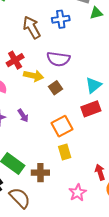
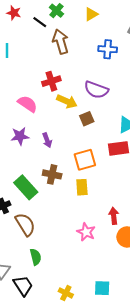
brown arrow: (32, 27) -> (61, 42), moved
brown cross: (40, 173) -> (52, 174), moved
pink star: (78, 193) -> (86, 232), turned -30

